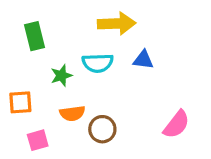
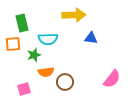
cyan semicircle: (98, 63) -> (48, 39), moved
green star: (61, 76) -> (34, 55), moved
orange square: (20, 102) -> (13, 44), moved

